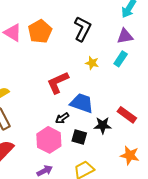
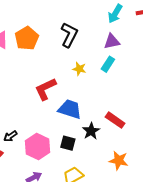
black arrow: (62, 118) -> (10, 136), moved
black star: (103, 125) -> (91, 131), turned -30

